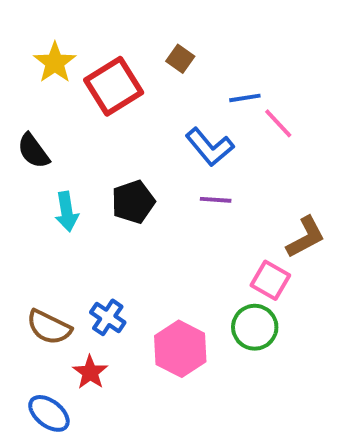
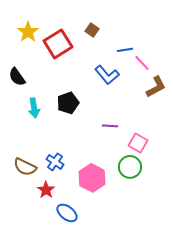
purple line: (216, 200) -> (110, 126), moved
brown L-shape: (306, 237) -> (156, 87), moved
blue ellipse: (49, 413) -> (67, 213), moved

